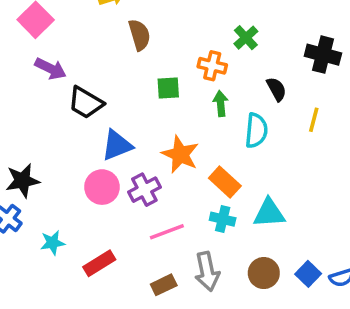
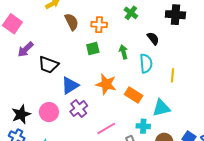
orange cross: (212, 66) -> (99, 25), moved
purple arrow: (50, 69) -> (25, 49), turned 120
yellow line: (314, 120) -> (173, 75), moved
pink circle: (102, 187) -> (49, 112), moved
purple cross: (144, 190) -> (79, 109), moved
cyan cross: (223, 219) -> (143, 126), moved

